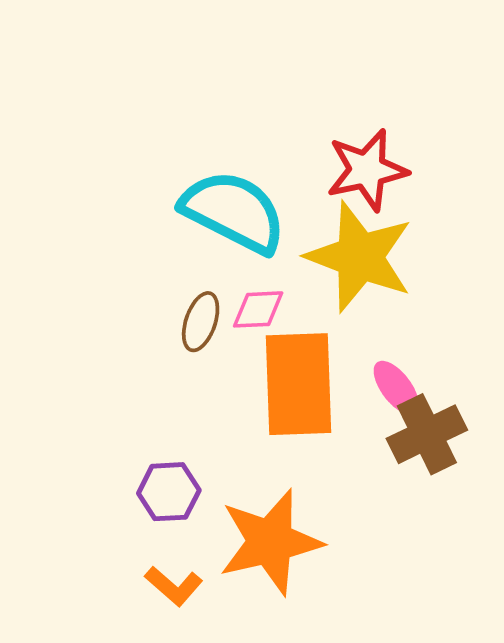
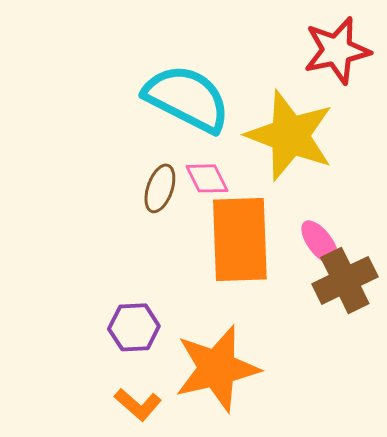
red star: (367, 170) -> (337, 50), moved
pink diamond: (258, 309) -> (207, 178), turned 66

